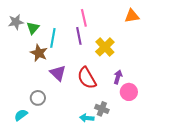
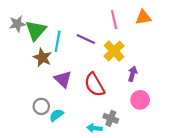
pink line: (84, 18) -> (114, 20), moved
green triangle: (33, 28) -> (36, 30), size x1.5
purple line: (79, 36) -> (86, 39), turned -54
purple arrow: (118, 77) -> (132, 74), moved
cyan semicircle: (21, 115) -> (56, 115), moved

